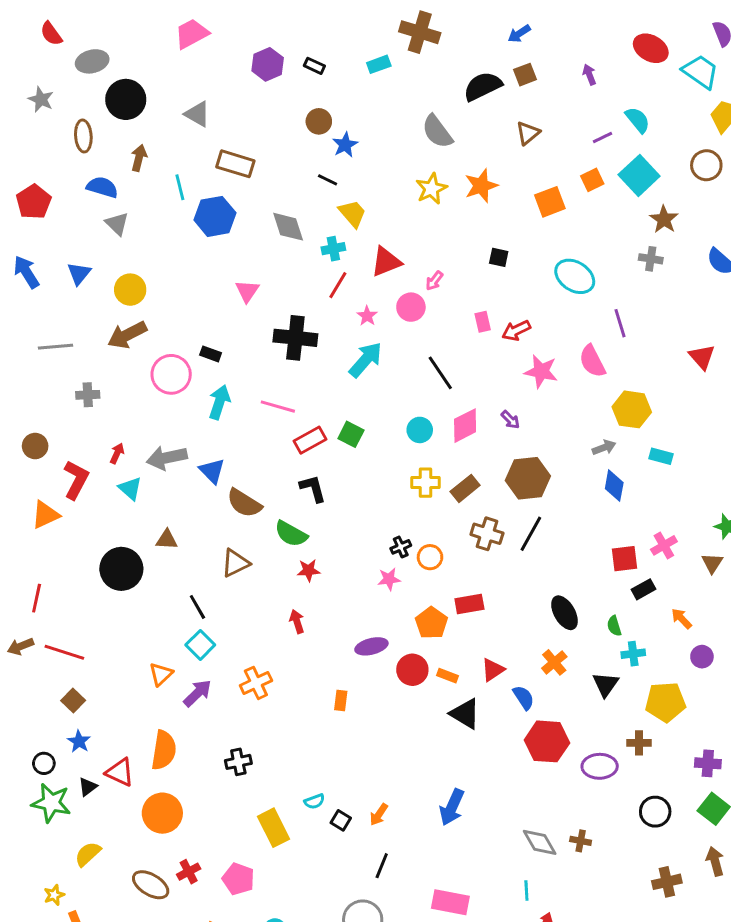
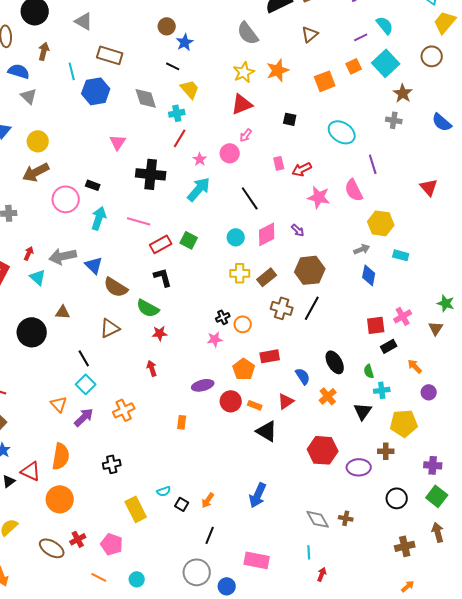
red triangle: (386, 262) -> (242, 104), moved
orange triangle: (161, 674) -> (59, 404), turned -30
blue semicircle: (524, 698) -> (303, 376), moved

